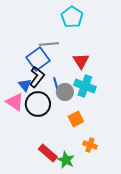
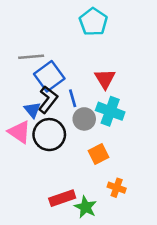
gray line: (49, 44) -> (31, 57), moved
blue line: (56, 84) -> (73, 98), moved
red rectangle: (48, 153) -> (62, 198), turned -60

